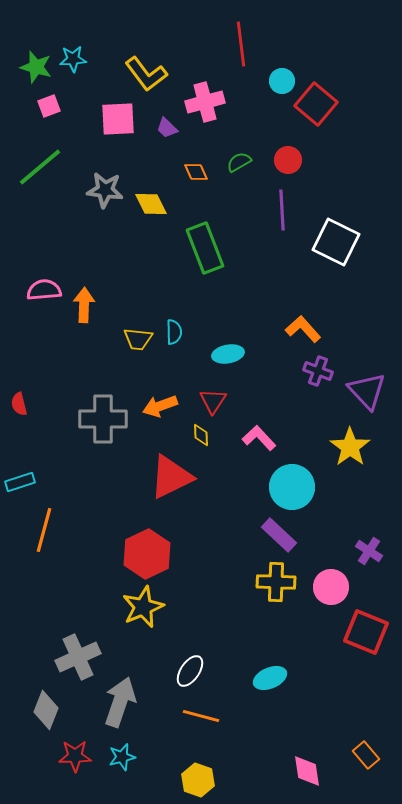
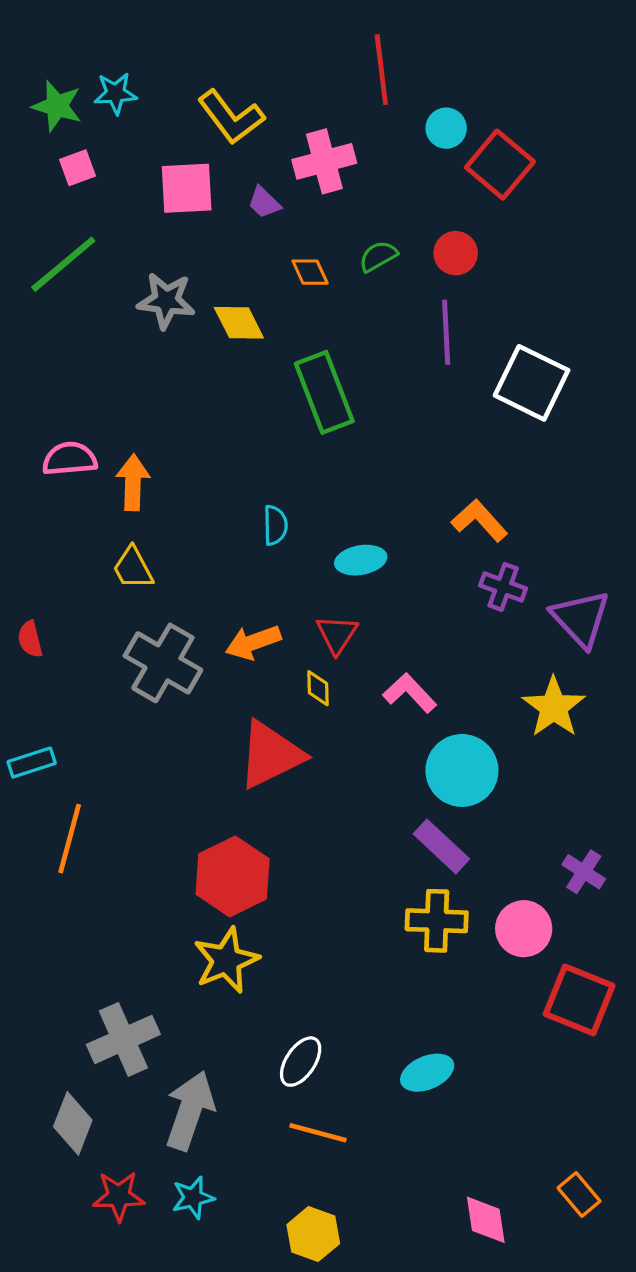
yellow trapezoid: (138, 339) -> (133, 568), moved, turned 56
gray cross: (103, 419) -> (163, 663), turned 30

